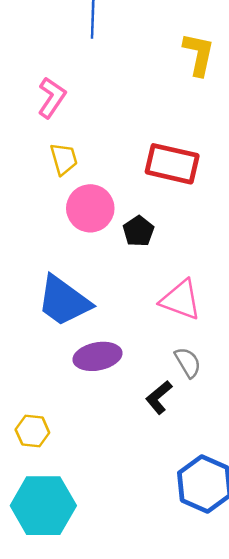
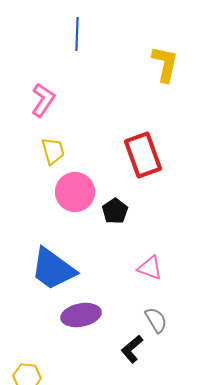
red rectangle: (172, 164) -> (143, 155), turned 57
pink triangle: (181, 300) -> (150, 268), size x0.7

